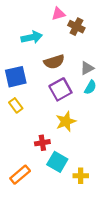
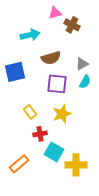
purple square: (60, 89) -> (57, 84), turned 35
yellow rectangle: (16, 105) -> (30, 112), moved
yellow cross: (81, 176) -> (76, 165), size x1.5

